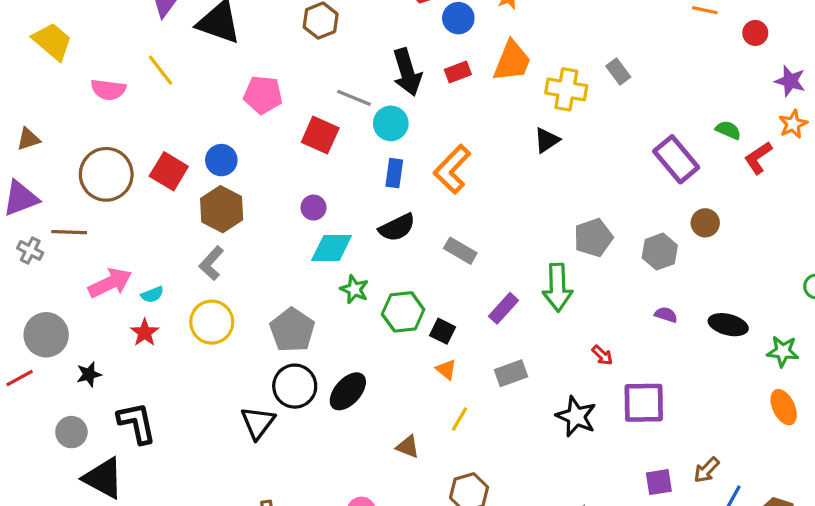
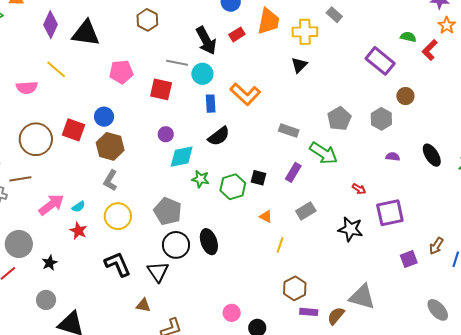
orange L-shape: (452, 169) -> (245, 94), turned -80
gray rectangle: (460, 251) -> (289, 131), moved
green arrow: (557, 288) -> (324, 153), turned -44
black ellipse: (728, 325) -> (432, 155), turned 55
black square: (443, 331) -> (258, 178), moved
black ellipse: (348, 391) -> (209, 242), turned -50
black L-shape: (137, 423) -> (118, 264), moved
brown triangle: (408, 447) -> (143, 305), moved

